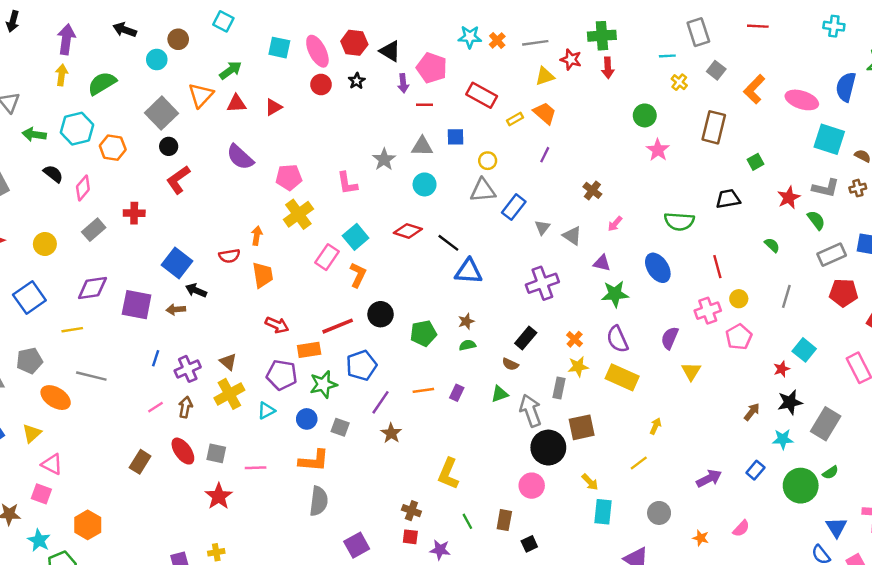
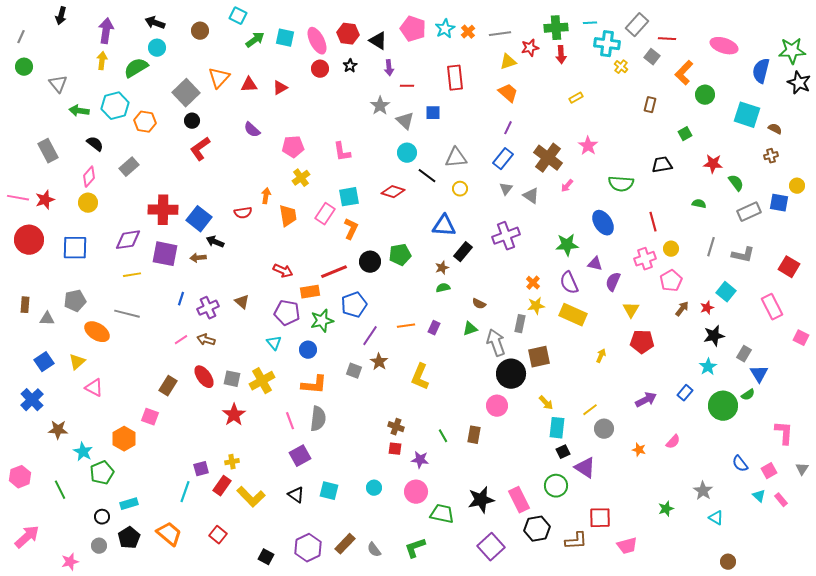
red line: (758, 26) -> (667, 39), moved
cyan cross: (834, 26) -> (607, 44), moved, size x1.4
gray rectangle: (698, 32) -> (637, 25), turned 60
cyan star: (470, 37) -> (445, 29), turned -30
cyan line: (667, 56) -> (590, 23), moved
cyan circle: (157, 60) -> (157, 48), moved
red star: (571, 60) -> (530, 48), turned -30
pink pentagon: (432, 68) -> (413, 29), moved
green arrow: (231, 70) -> (255, 40), moved
red rectangle: (482, 95) -> (455, 78), turned 55
pink ellipse: (802, 100) -> (724, 46), moved
green circle: (645, 115) -> (705, 95), moved
yellow rectangle: (515, 119) -> (576, 98), moved
brown rectangle: (714, 127) -> (650, 105), size x0.6
gray triangle: (422, 146) -> (405, 121), turned 42
pink star: (658, 150) -> (588, 146), moved
purple semicircle: (240, 157) -> (252, 130), size x0.7
gray star: (384, 159) -> (380, 106), moved
yellow circle: (488, 161) -> (460, 189), moved
pink diamond: (83, 188) -> (89, 177), moved
gray L-shape: (826, 188) -> (743, 255), moved
brown cross: (592, 190) -> (548, 158), size x1.8
red star: (789, 198) -> (713, 164), turned 30
blue rectangle: (514, 207) -> (503, 159), moved
red cross: (134, 213) -> (163, 210), moved, size x1.6
yellow cross: (298, 214) -> (301, 178), size x0.7
gray rectangle: (94, 230) -> (129, 167), moved
cyan square: (356, 237) -> (349, 197), turned 30
black line: (448, 243) -> (427, 176), moved
green semicircle: (772, 245) -> (699, 204), turned -32
purple triangle: (602, 263) -> (595, 264), moved
orange trapezoid: (263, 275) -> (288, 216), moved
red pentagon: (844, 293) -> (642, 342), moved
blue square: (29, 298) -> (75, 248), turned 36
yellow line: (72, 330) -> (132, 275), moved
green pentagon: (423, 333) -> (400, 255), moved
black rectangle: (526, 338) -> (463, 252), moved
yellow cross: (229, 394) -> (262, 381), moved
brown arrow: (185, 407) -> (206, 340), turned -84
cyan triangle: (266, 411) -> (274, 343), turned -42
brown arrow: (752, 412) -> (682, 309), moved
gray rectangle: (826, 424) -> (744, 354), size x0.6
gray square: (340, 427) -> (354, 371), moved
cyan star: (783, 439) -> (708, 367), turned -30
yellow line: (639, 463) -> (590, 410), moved
pink line: (256, 468) -> (290, 421), moved, turned 72
yellow L-shape: (448, 474) -> (420, 377), moved
pink square: (41, 494) -> (150, 417), moved
blue triangle: (836, 527) -> (759, 374), moved
black square: (529, 544) -> (563, 452), moved
purple square: (357, 545) -> (300, 456), moved

